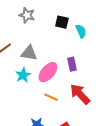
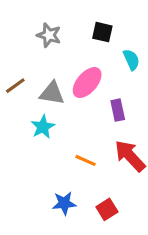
black square: (62, 22) -> (102, 32), moved
pink ellipse: (48, 72) -> (87, 83), moved

